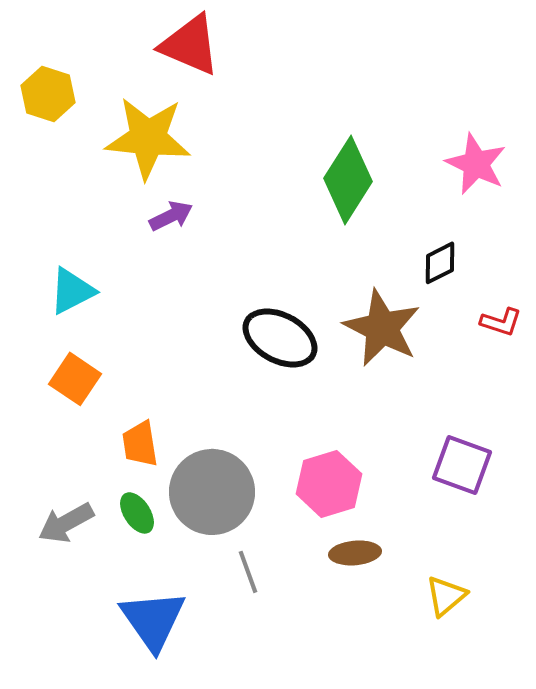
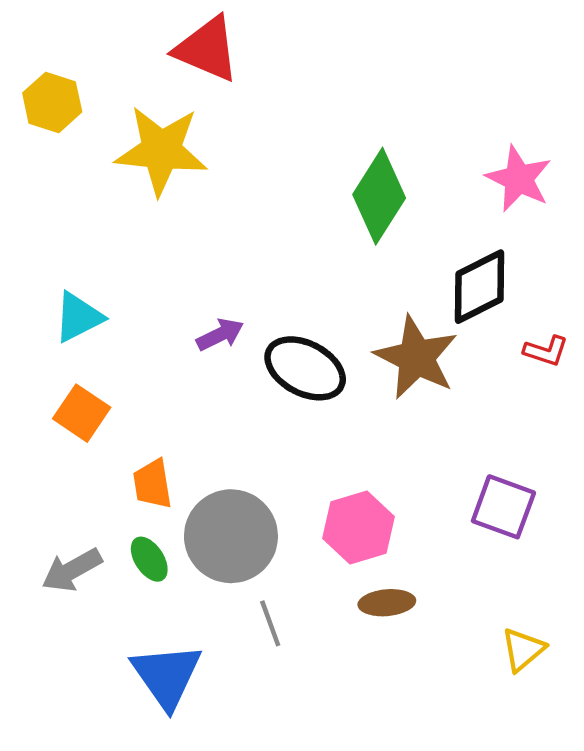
purple arrow: (171, 216) -> (220, 335), moved
black diamond: (440, 263) -> (479, 287), size x1.6
yellow triangle: (446, 596) -> (523, 650), moved

